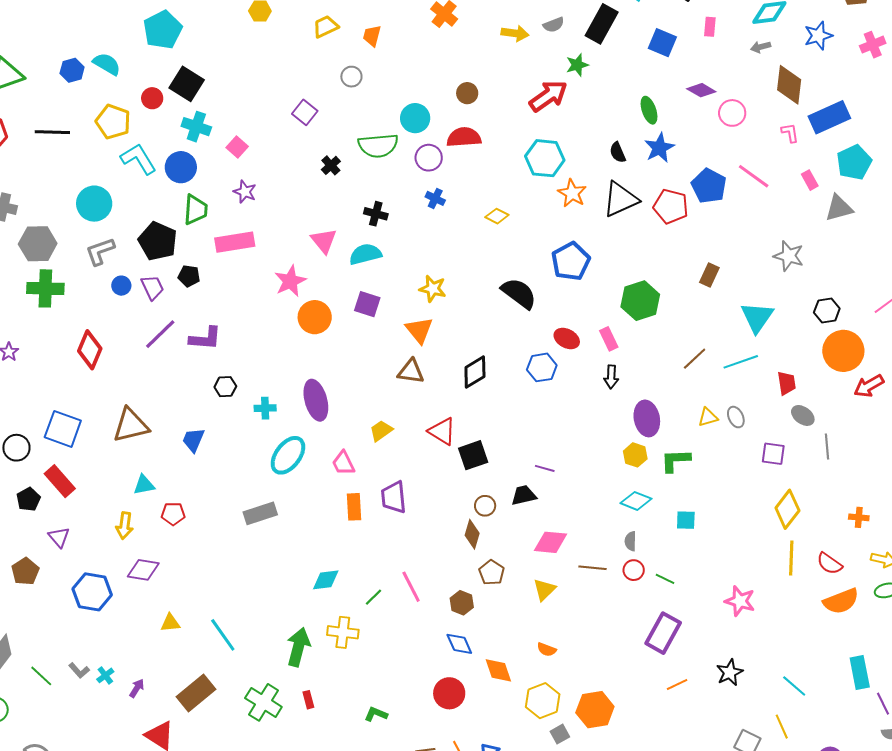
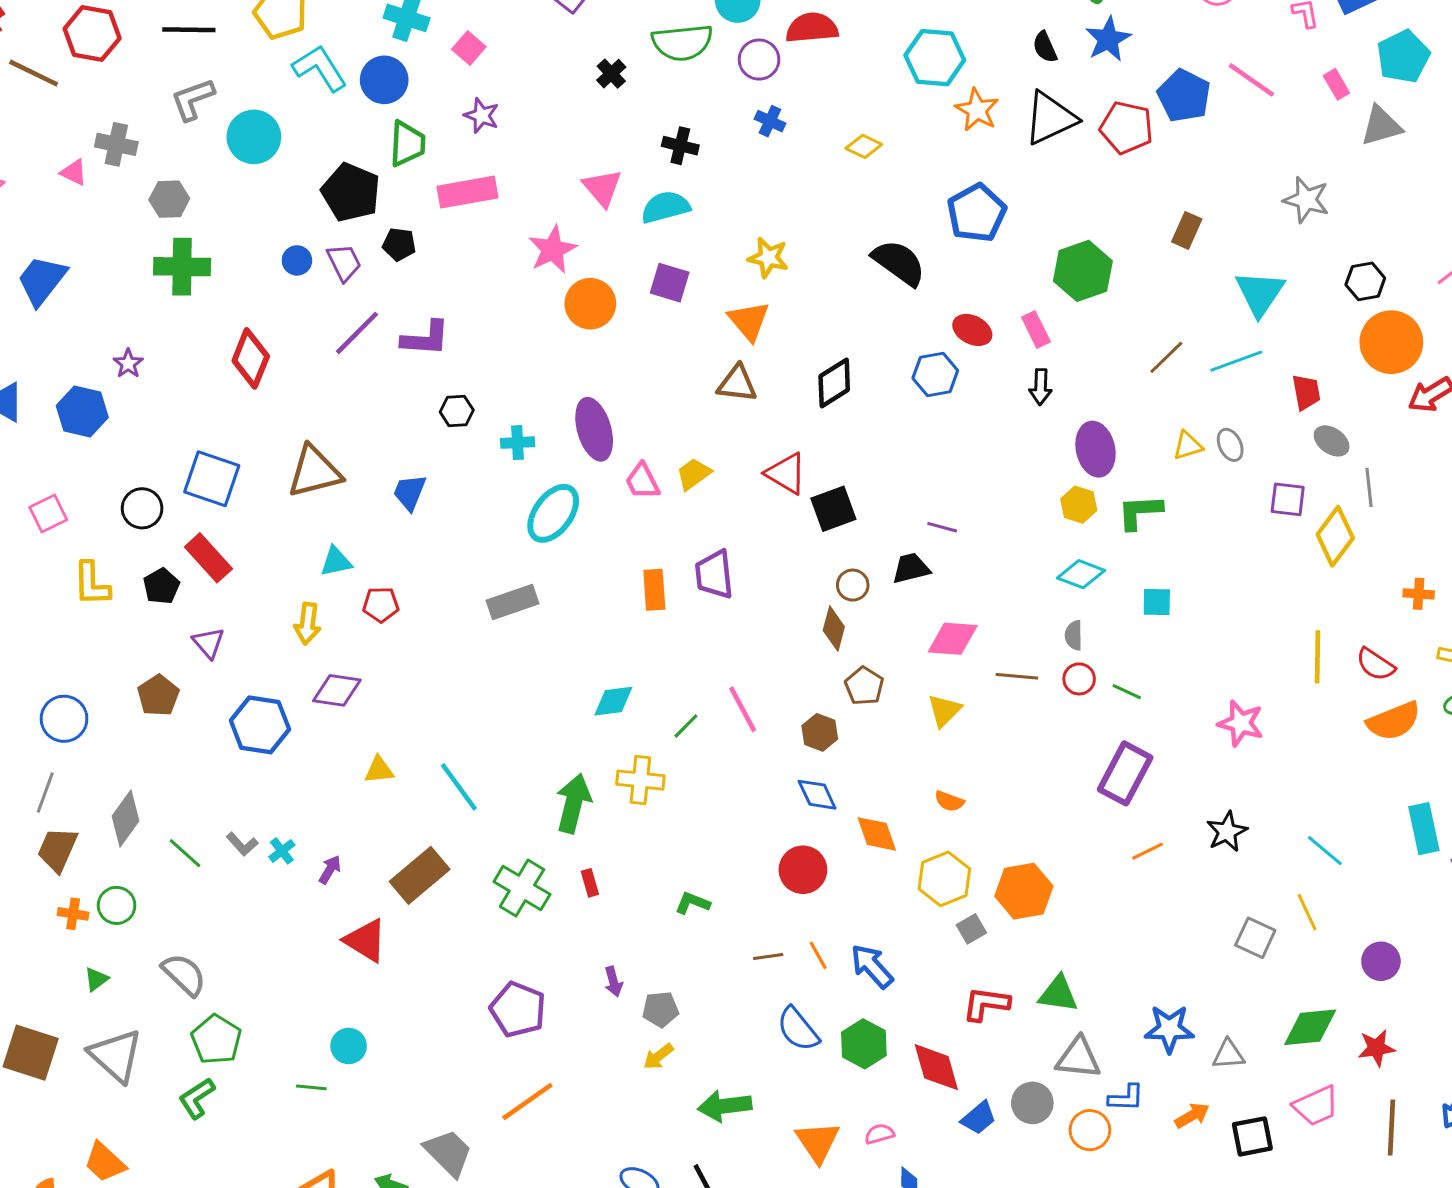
gray hexagon: (38, 244) -> (169, 199), size x0.7
gray L-shape: (100, 251) -> (193, 99), moved
pink trapezoid: (343, 463) -> (642, 481), moved
yellow diamond: (787, 509) -> (1335, 536), moved

